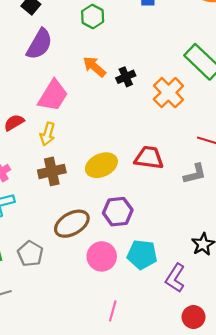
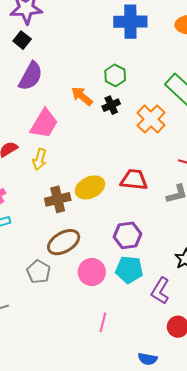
green hexagon: (93, 17) -> (115, 75), moved
brown cross: (52, 171) -> (58, 199), moved
purple hexagon: (118, 212) -> (128, 235), moved
gray pentagon: (30, 254) -> (39, 272), moved

